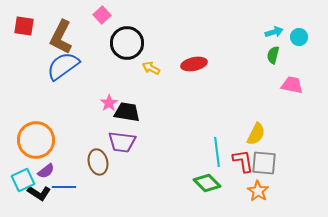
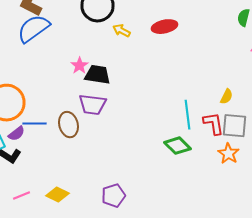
yellow semicircle: (256, 134) -> (226, 97), size x0.7
blue line: (64, 187) -> (34, 124), moved

